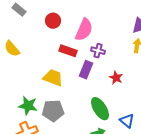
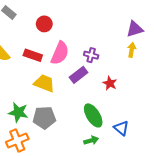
pink semicircle: (84, 30) -> (60, 53), moved
red rectangle: (68, 51) -> (33, 55), moved
purple rectangle: (86, 70) -> (79, 75), turned 30

